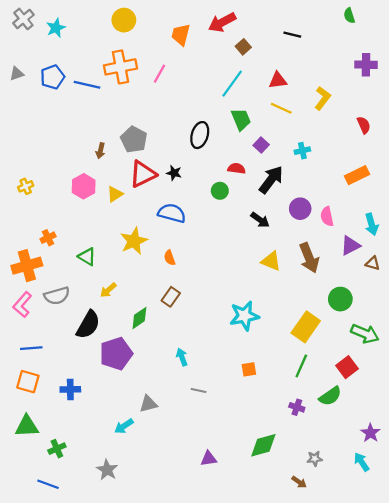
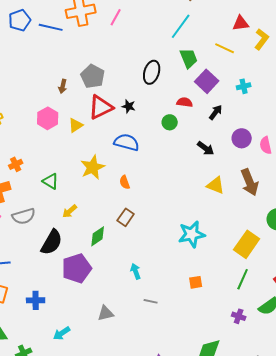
red triangle: (278, 80) -> (241, 23), moved
purple square: (261, 145) -> (207, 81), size x1.6
black arrow: (271, 180) -> (216, 112), size x0.6
cyan arrow: (124, 426) -> (62, 333), moved

